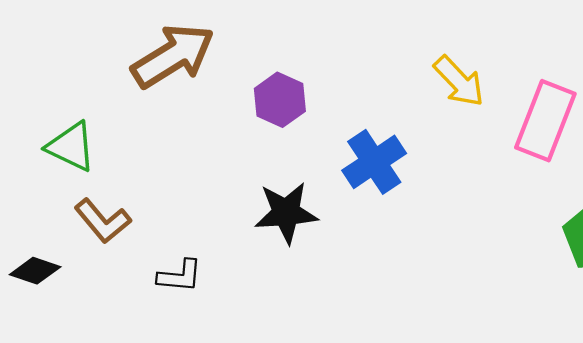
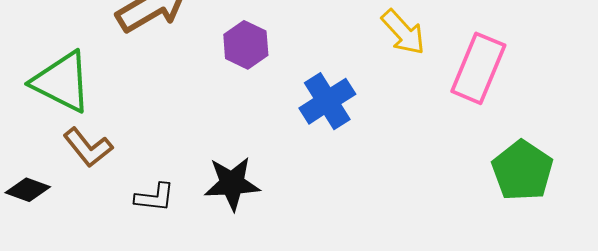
green triangle: (71, 147) -> (62, 82), size x1.4
black star: (286, 213) -> (232, 184), moved

